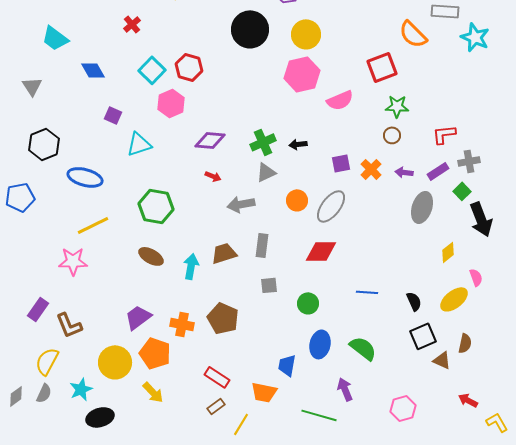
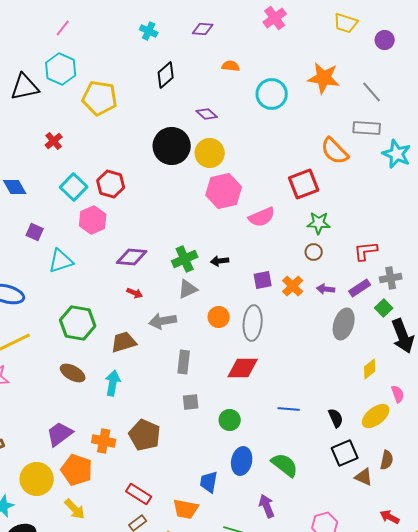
yellow circle: (306, 34) -> (210, 153), moved
gray ellipse: (331, 206) -> (253, 323), turned -32
brown trapezoid: (224, 253) -> (124, 342), moved

